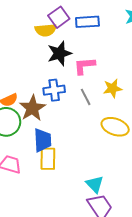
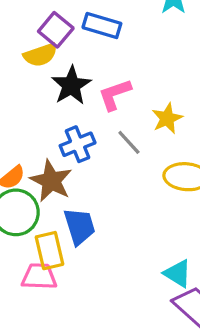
blue rectangle: (87, 22) -> (102, 26), turned 35
yellow rectangle: (48, 159) -> (50, 251), moved

